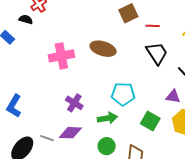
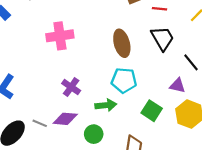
brown ellipse: (103, 49) -> (122, 43), moved, turned 55
green circle: (107, 146) -> (94, 134), moved

